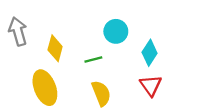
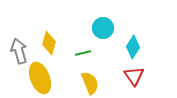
gray arrow: (18, 31) -> (19, 51), moved

